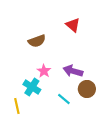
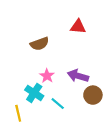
red triangle: (73, 25) -> (78, 27), turned -35
cyan line: (64, 99) -> (58, 104), moved

